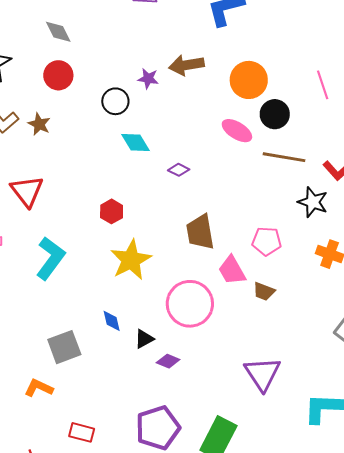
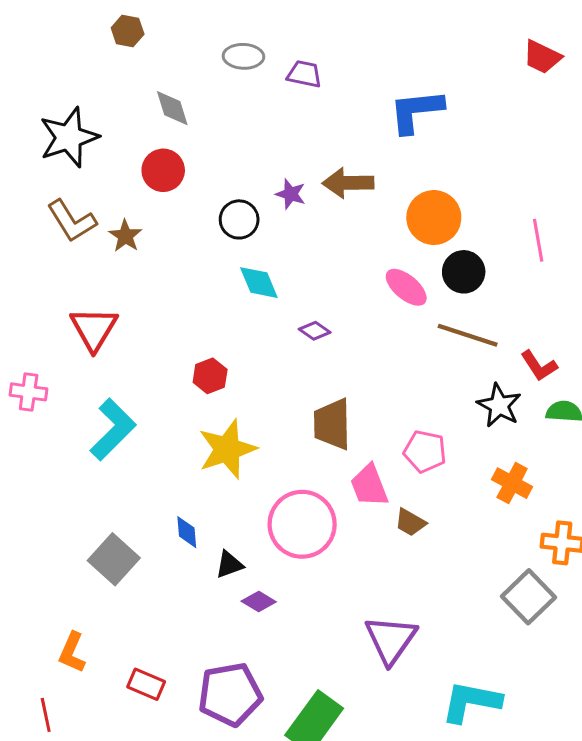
gray square: (64, 347) -> (114, 559), turned -36
orange L-shape: (39, 388) -> (72, 652), moved, turned -100
red rectangle: (82, 432) -> (146, 684), moved

